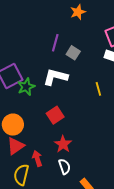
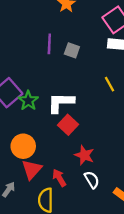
white L-shape: (55, 77) -> (61, 103), moved

